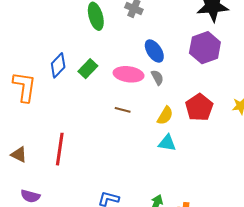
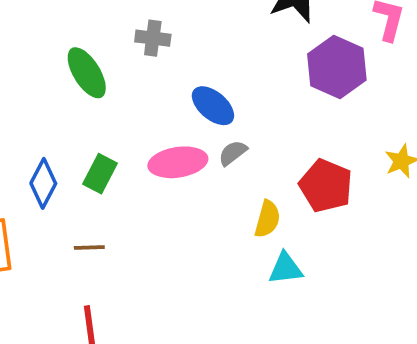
purple hexagon: (205, 48) -> (337, 67), moved
gray semicircle: (157, 78) -> (233, 153), turned -84
brown line: (123, 110) -> (89, 247), moved

